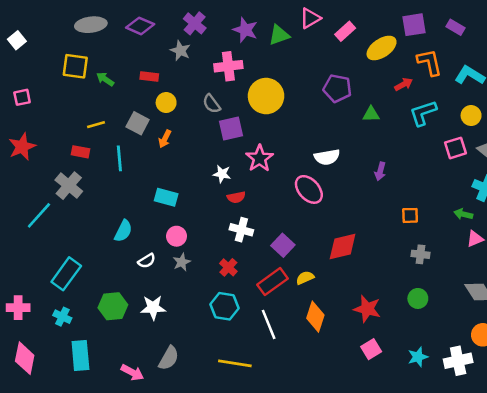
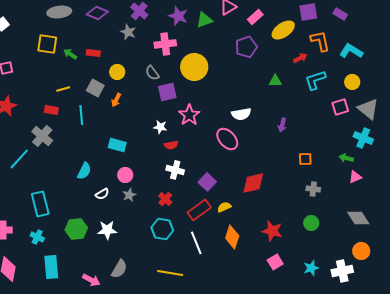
red rectangle: (149, 77) -> (93, 53), moved
purple pentagon: (337, 88) -> (246, 47), moved, turned -30
cyan rectangle: (66, 274) -> (40, 204), turned -50

